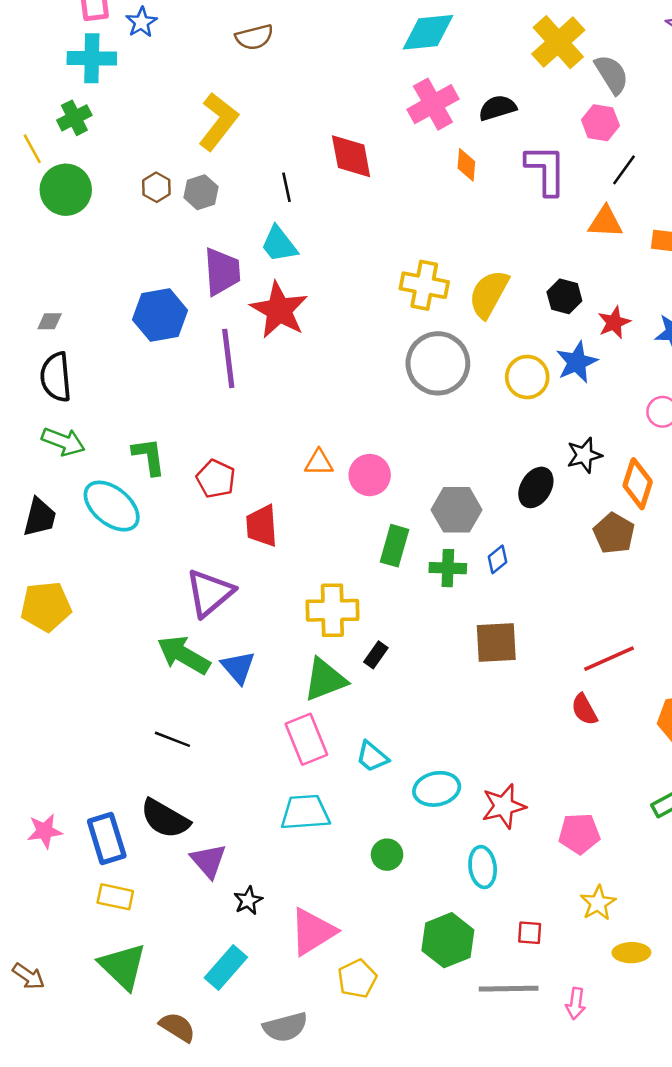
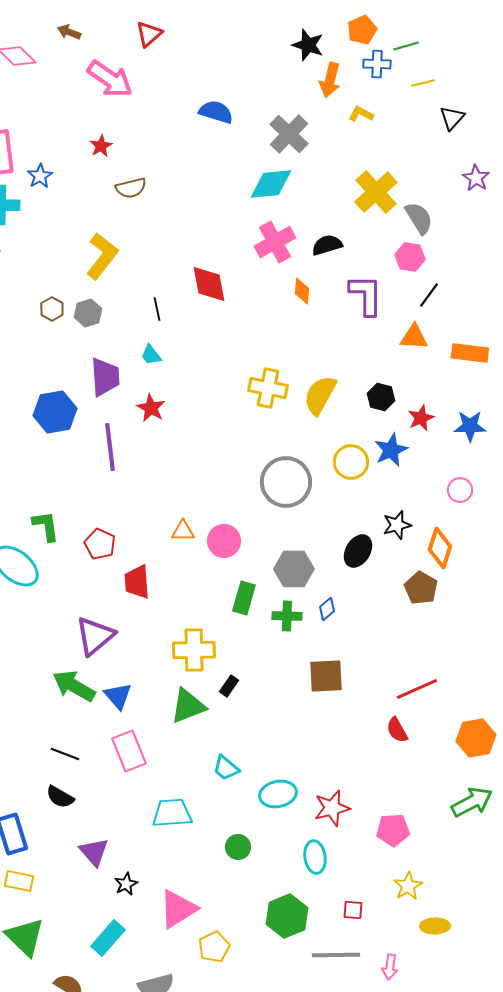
cyan trapezoid: (279, 244) -> (151, 355), size x0.7
red star: (279, 310) -> (151, 408), size x0.6
gray circle: (438, 363) -> (286, 482), moved
pink rectangle: (306, 739) -> (129, 751), moved
black semicircle: (165, 819) -> (60, 797), moved, size x0.7

